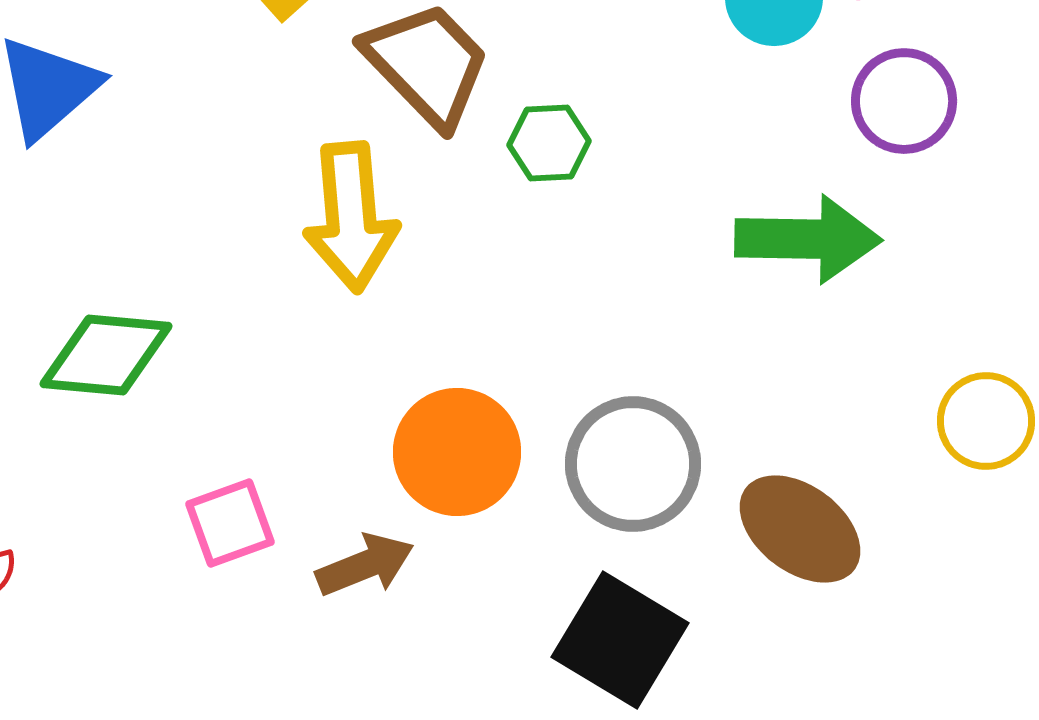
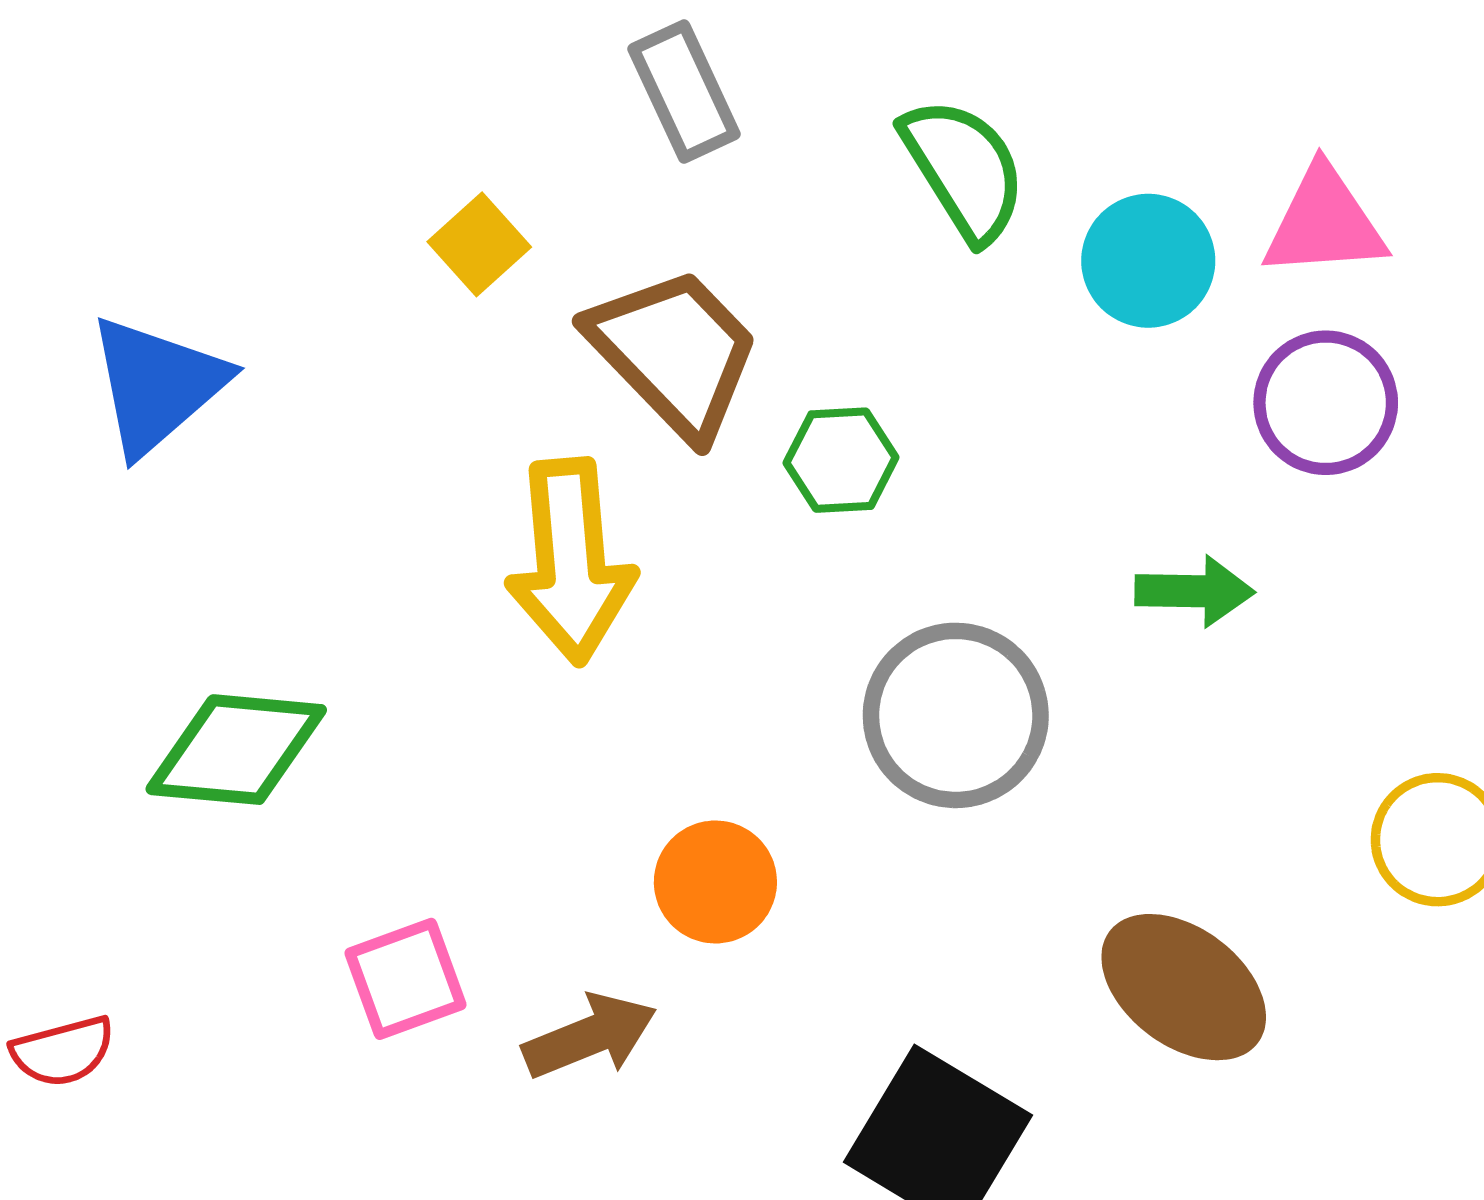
green arrow: (808, 239) -> (1195, 591), size x0.6
orange circle: (457, 452) -> (715, 882), size x0.7
gray circle: (633, 464) -> (956, 715), moved

